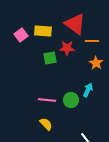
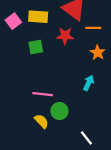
green square: (50, 58) -> (36, 47), moved
green circle: (71, 100) -> (59, 111), moved

